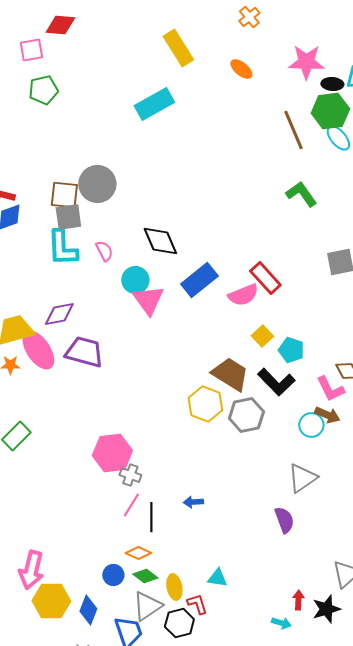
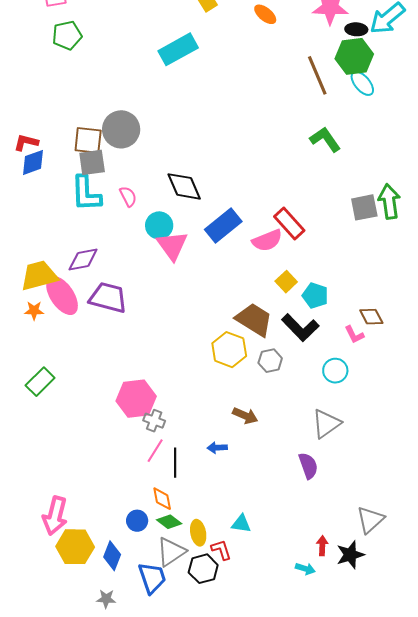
pink L-shape: (330, 389) -> (354, 335), size x0.7
gray hexagon: (246, 415) -> (270, 361), size x0.7
brown arrow: (327, 415) -> (245, 416), moved
orange diamond: (138, 553) -> (162, 499), turned 55

